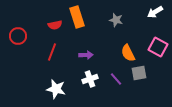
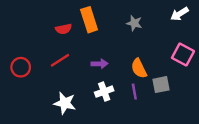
red circle: (18, 36) -> (21, 67), moved
red line: (52, 52) -> (60, 60), turned 36
orange semicircle: (128, 53) -> (139, 68), moved
purple line: (116, 79) -> (134, 92), turned 32

